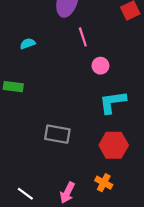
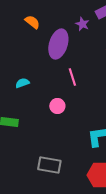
pink circle: (100, 66) -> (57, 106), moved

